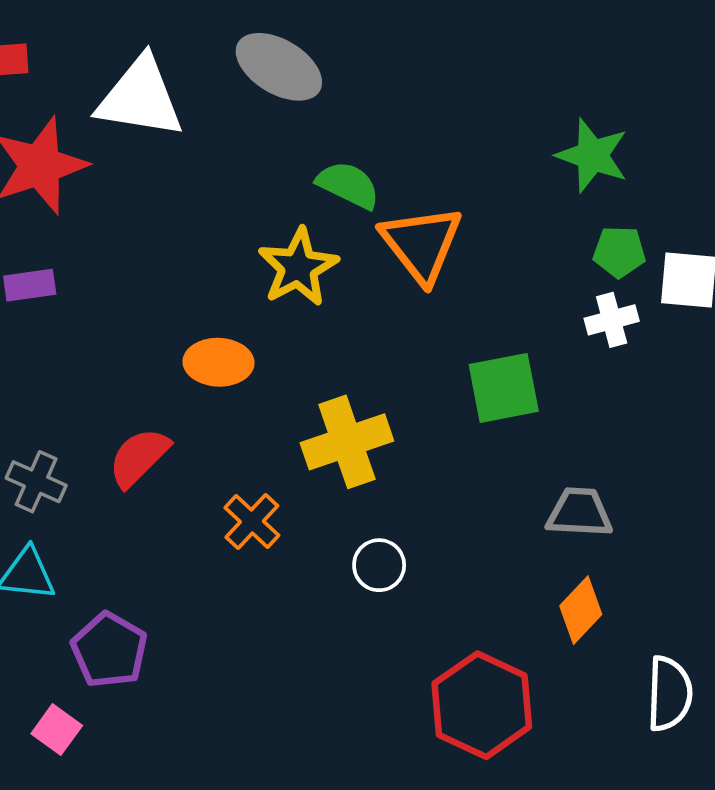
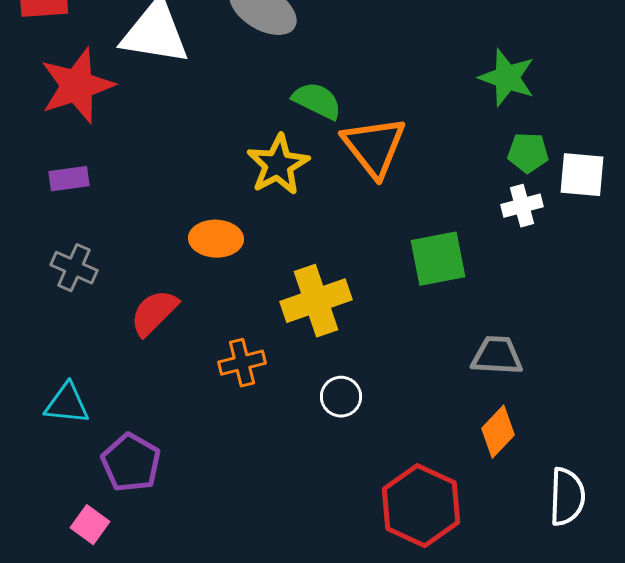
gray cross: (36, 482) -> (74, 268), moved
orange cross: (252, 522) -> (242, 363), turned 33

